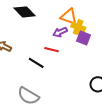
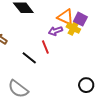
purple square: (84, 38) -> (80, 19), moved
red line: (51, 50) -> (45, 47), turned 48

